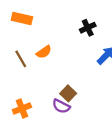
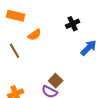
orange semicircle: (44, 52) -> (35, 35), moved

